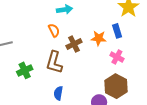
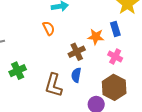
brown cross: (74, 44) -> (77, 52), moved
brown L-shape: (54, 62) -> (54, 85), moved
blue semicircle: (58, 93) -> (76, 75), moved

